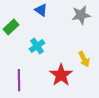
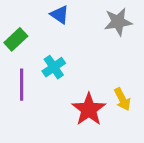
yellow arrow: (84, 59) -> (122, 99), moved
purple line: (19, 80) -> (22, 85), moved

